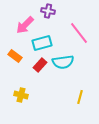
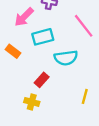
red rectangle: (40, 65) -> (42, 80), moved
yellow cross: (21, 95) -> (32, 102), moved

